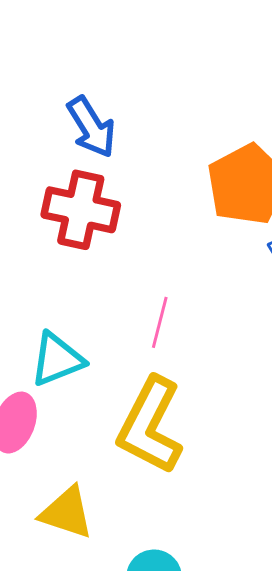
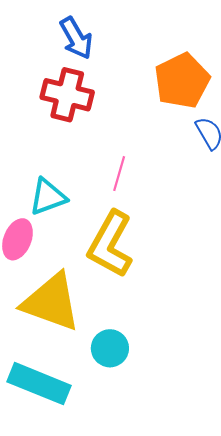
yellow triangle: (67, 513) -> (51, 302), size x1.6

